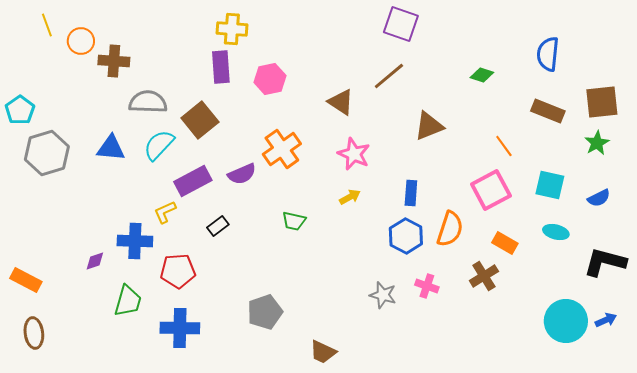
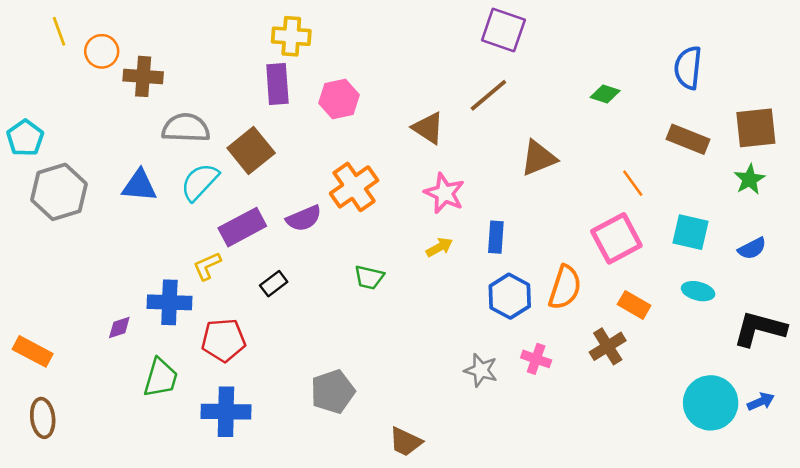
blue rectangle: (411, 193) -> (496, 237), moved

